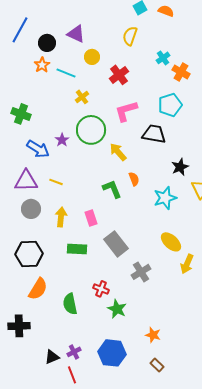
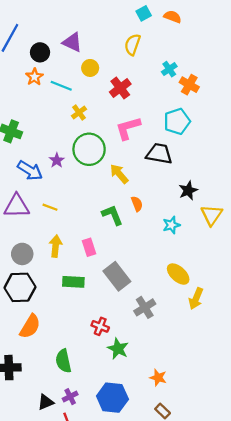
cyan star: (165, 198) -> (171, 225), size x0.7
gray circle: (31, 209) -> (22, 254), moved
green semicircle: (70, 304) -> (63, 361), moved

